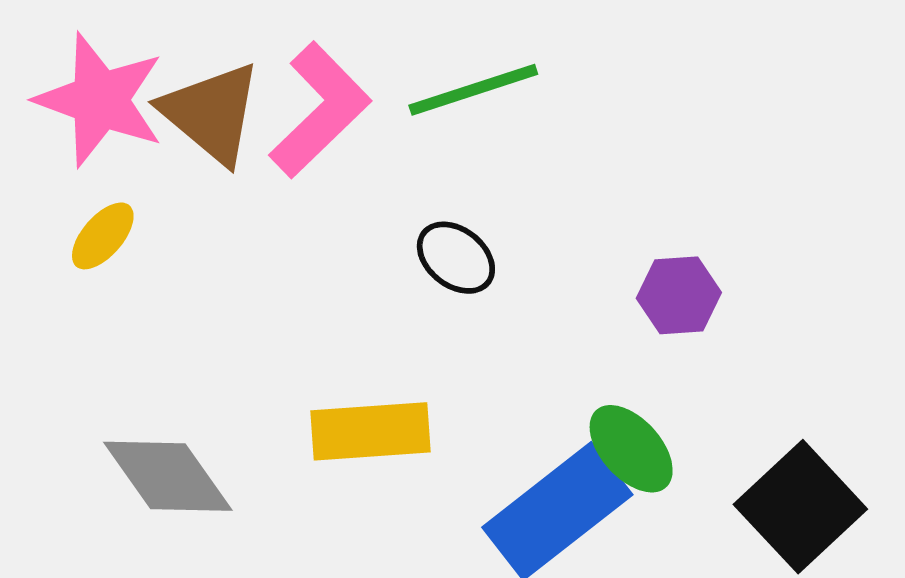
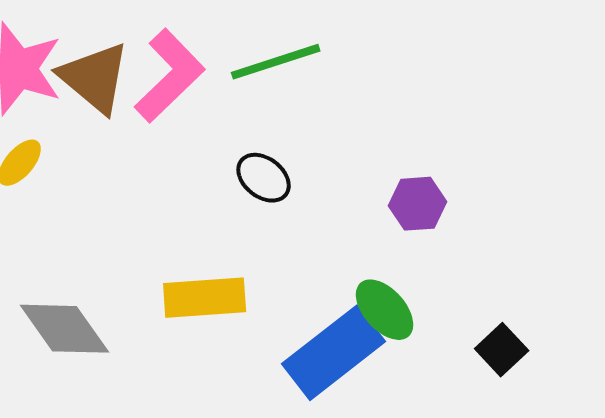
black square: (800, 507) -> (502, 350), size x0.6

